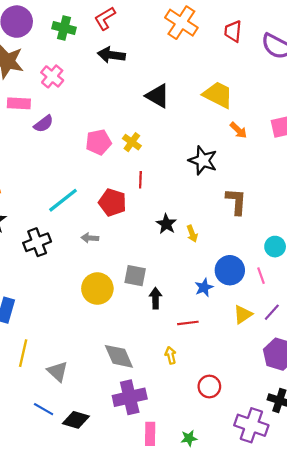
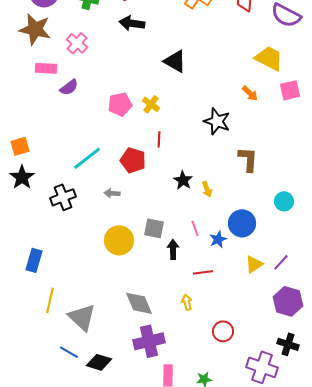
yellow trapezoid: (218, 95) -> (269, 58), moved
pink line: (261, 276) -> (195, 228), moved
gray triangle: (58, 371) -> (82, 317), size x1.4

